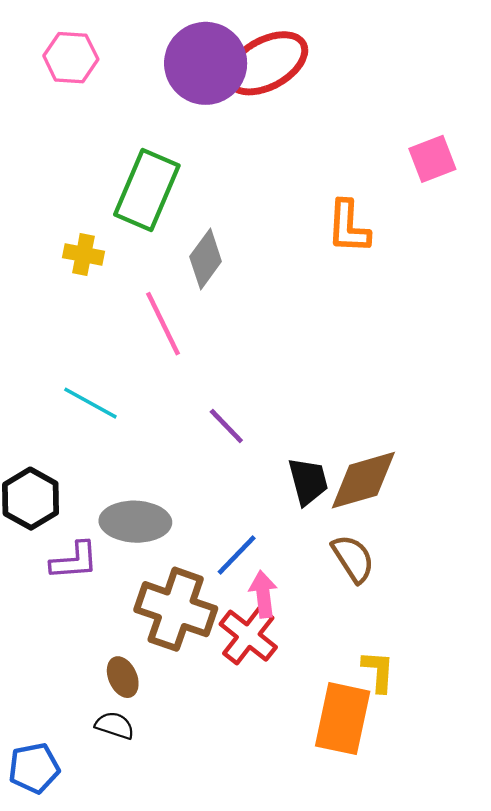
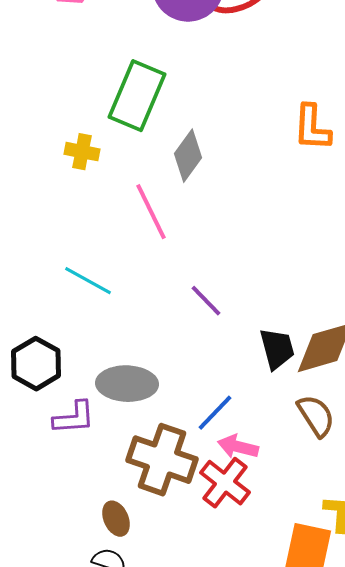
pink arrow: (263, 594) -> (238, 447), turned -69

